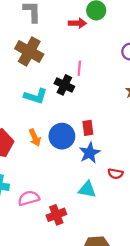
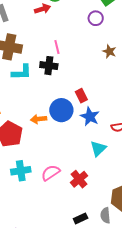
cyan L-shape: (36, 96) -> (22, 72), moved
orange arrow: (35, 138) -> (39, 119), turned 126
cyan triangle: (87, 189) -> (98, 149), turned -36

